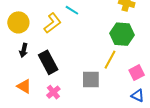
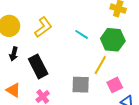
cyan line: (72, 10) -> (82, 34), moved
pink square: (137, 73) -> (115, 85), moved

